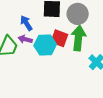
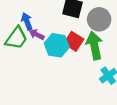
blue arrow: (26, 23) -> (27, 21), moved
green arrow: (78, 38) -> (94, 46), turned -30

